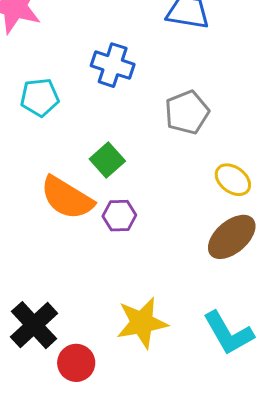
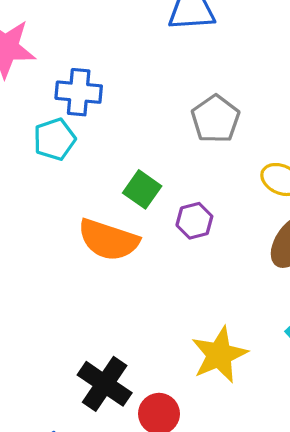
blue cross: (113, 65) -> (79, 92), moved
purple hexagon: (119, 216) -> (194, 221), moved

